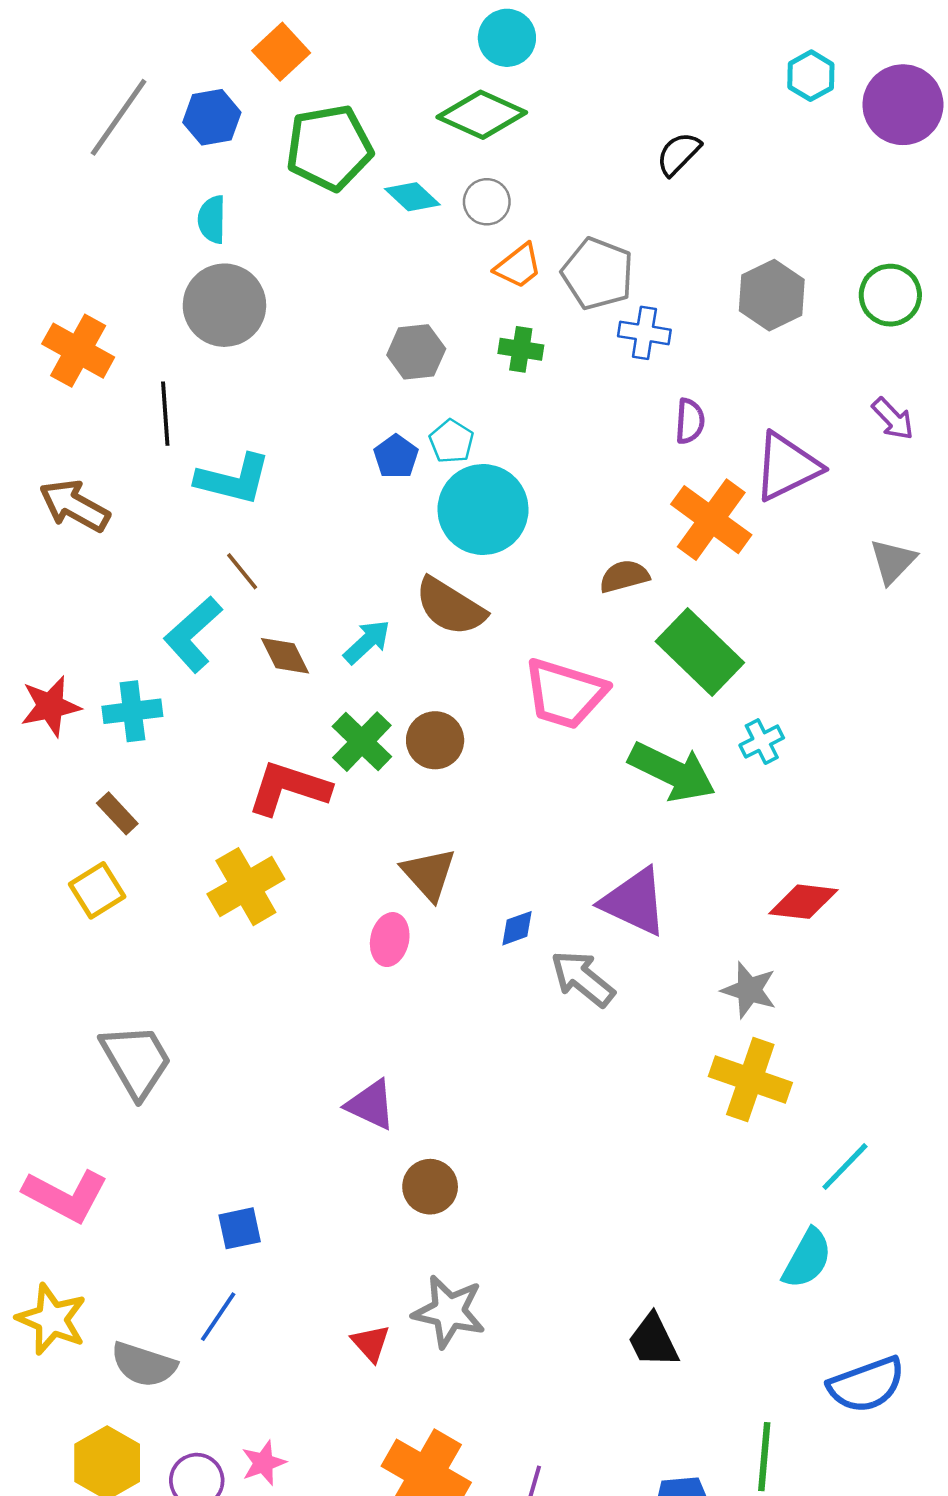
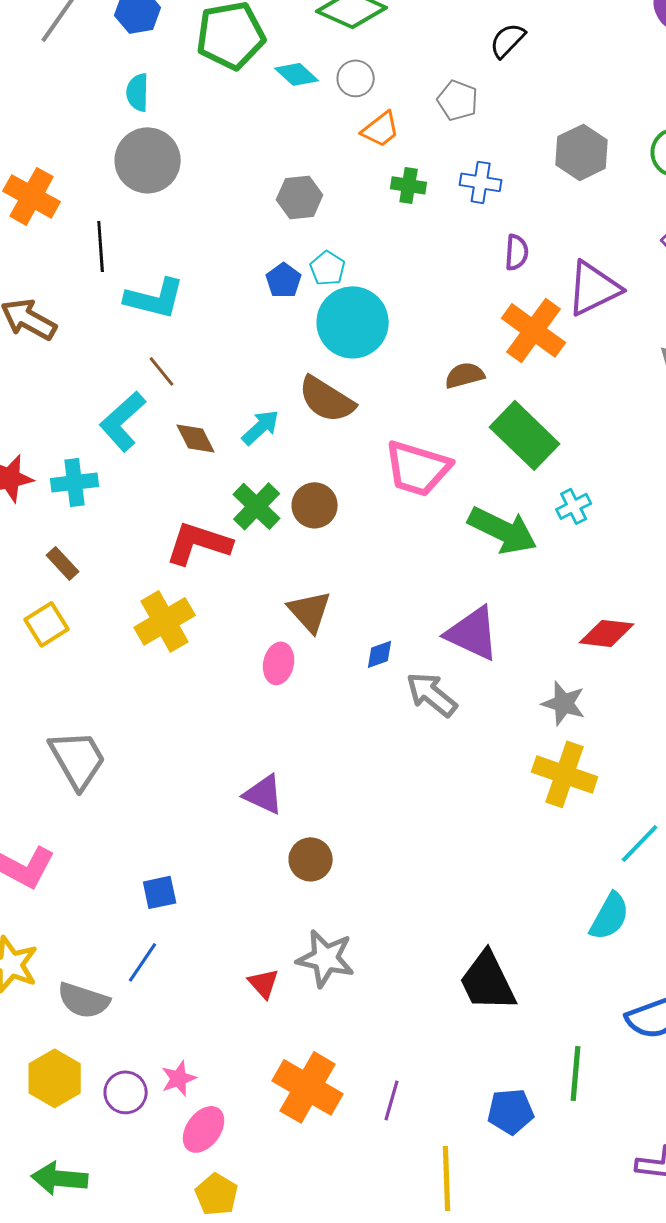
gray pentagon: (598, 274) -> (458, 100), moved, size x0.7
green cross: (521, 349) -> (409, 185), moved
black trapezoid: (653, 1341) -> (488, 981), size x1.4

